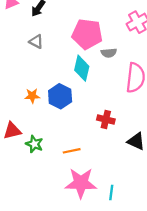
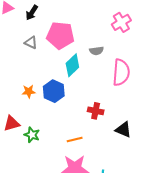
pink pentagon: (87, 34) -> (60, 35), moved
cyan diamond: (82, 68) -> (72, 65), turned 35
orange line: (72, 151) -> (75, 140), moved

